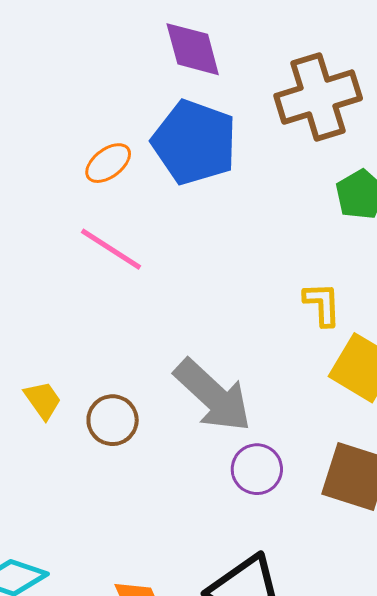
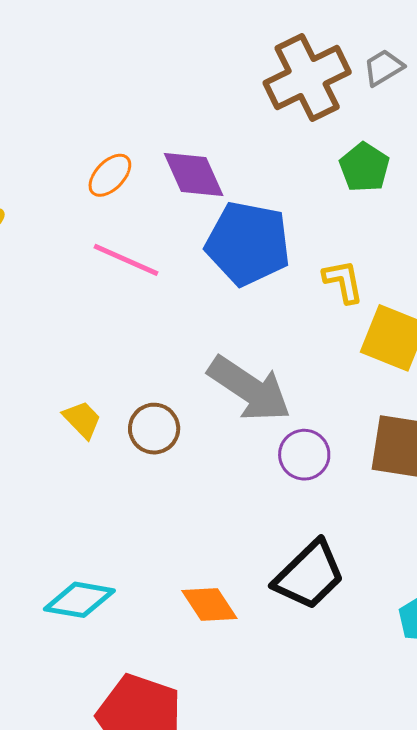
purple diamond: (193, 49) -> (194, 174), moved
blue pentagon: (194, 142) -> (248, 243), moved

